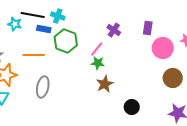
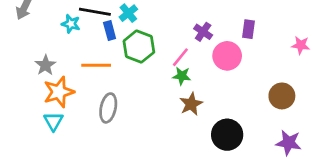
cyan cross: (58, 16) -> (128, 13), turned 32
blue rectangle: (44, 29) -> (110, 30), turned 64
pink circle: (163, 48) -> (227, 56), moved
black circle: (132, 107) -> (227, 135), size x1.5

